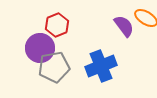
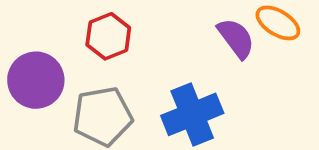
purple circle: (40, 48) -> (36, 80), moved

